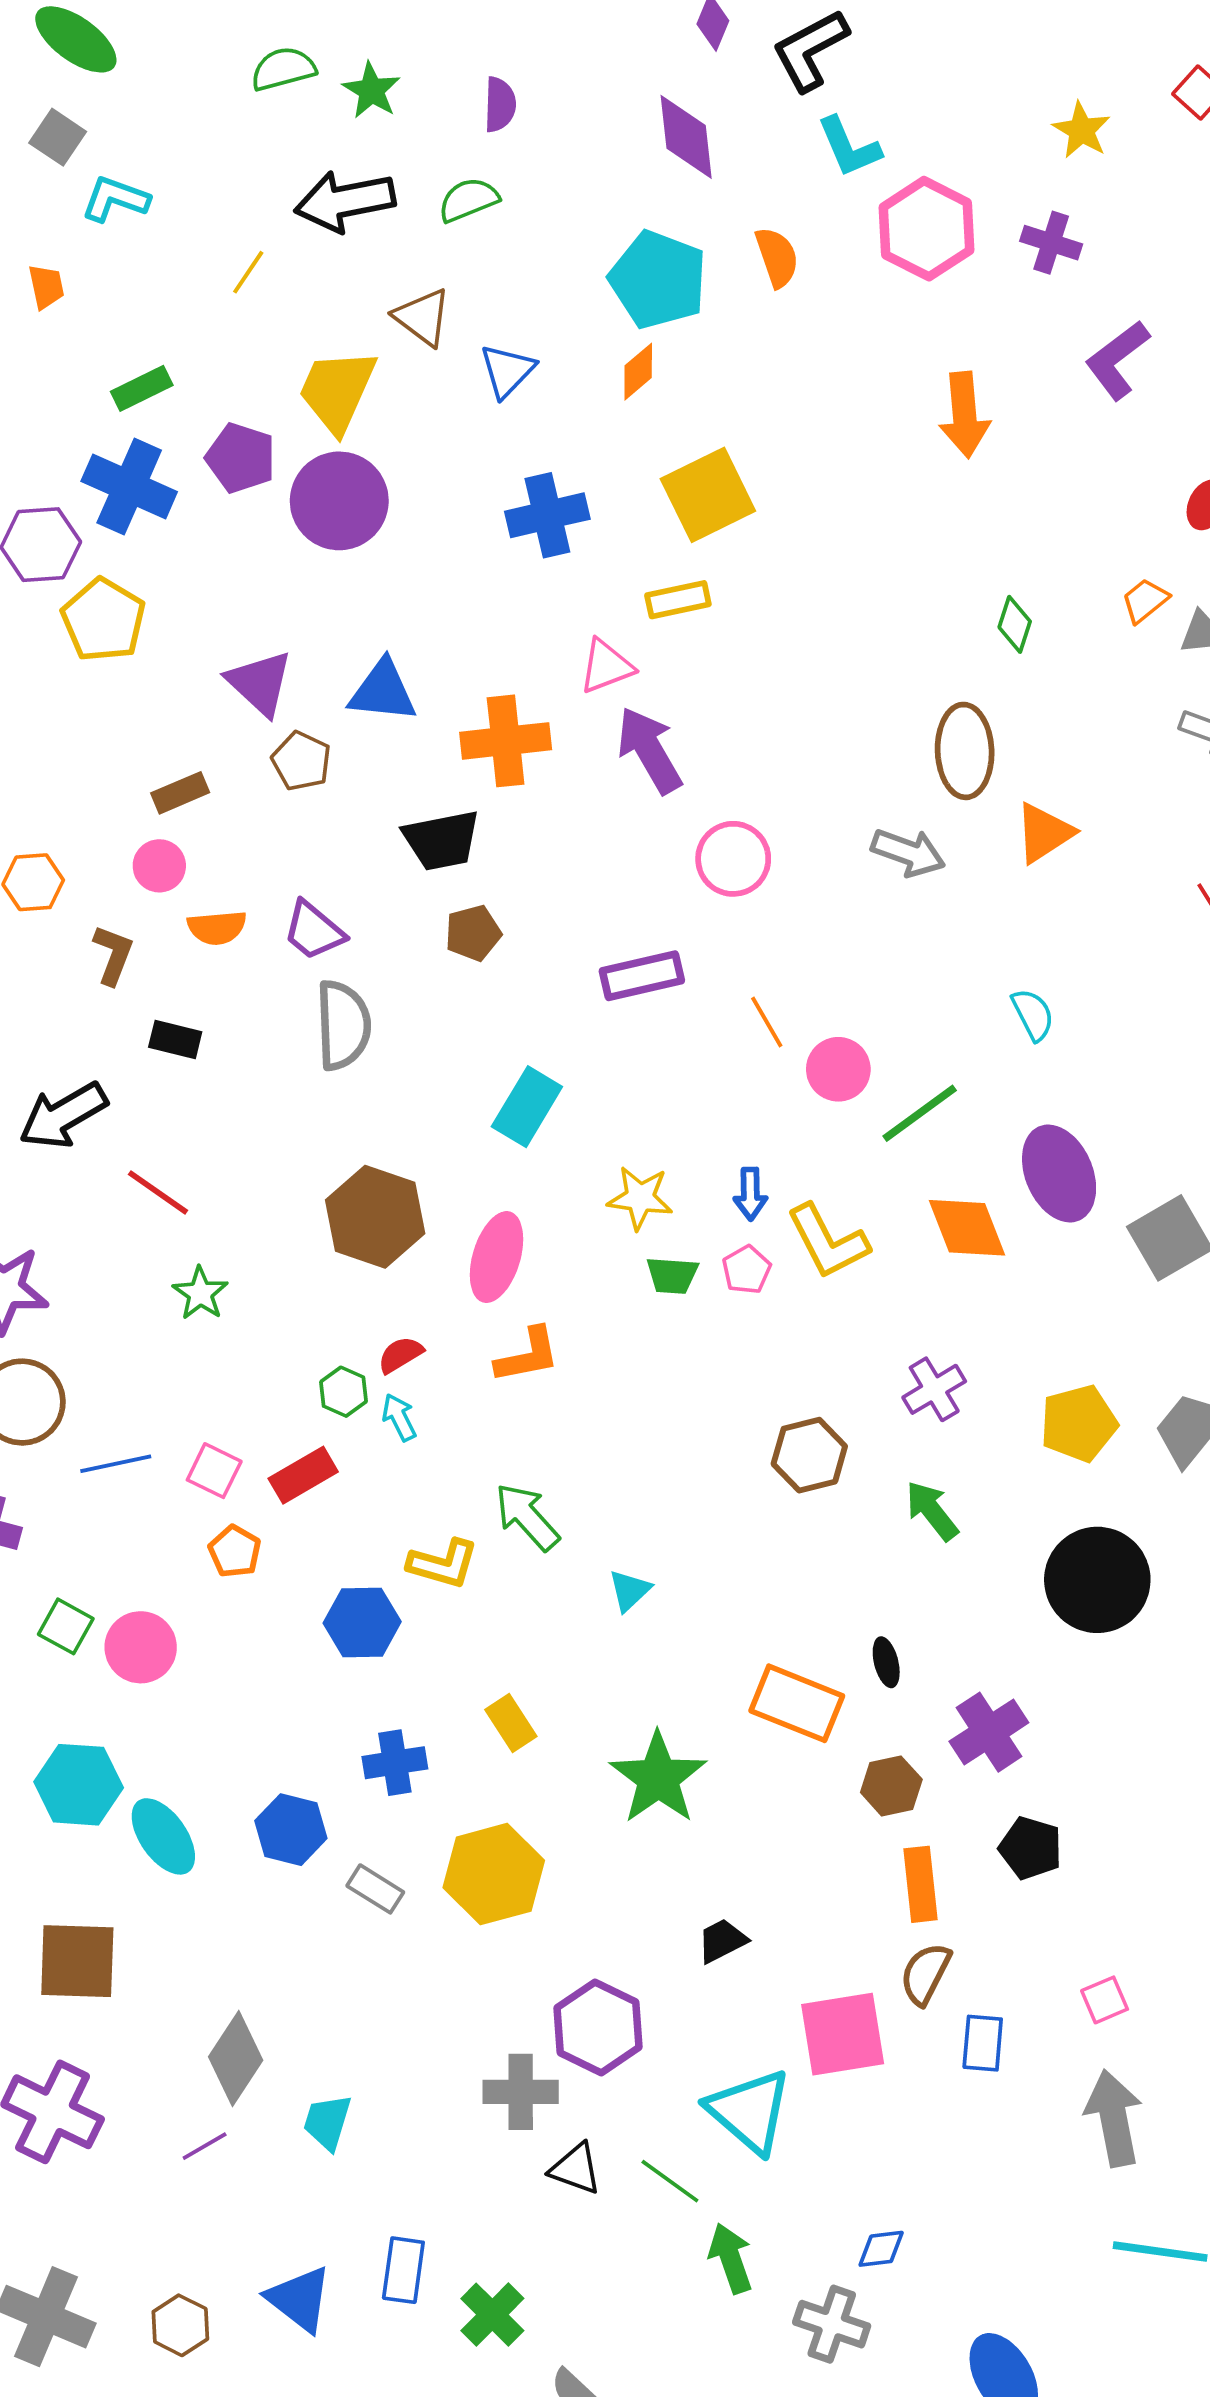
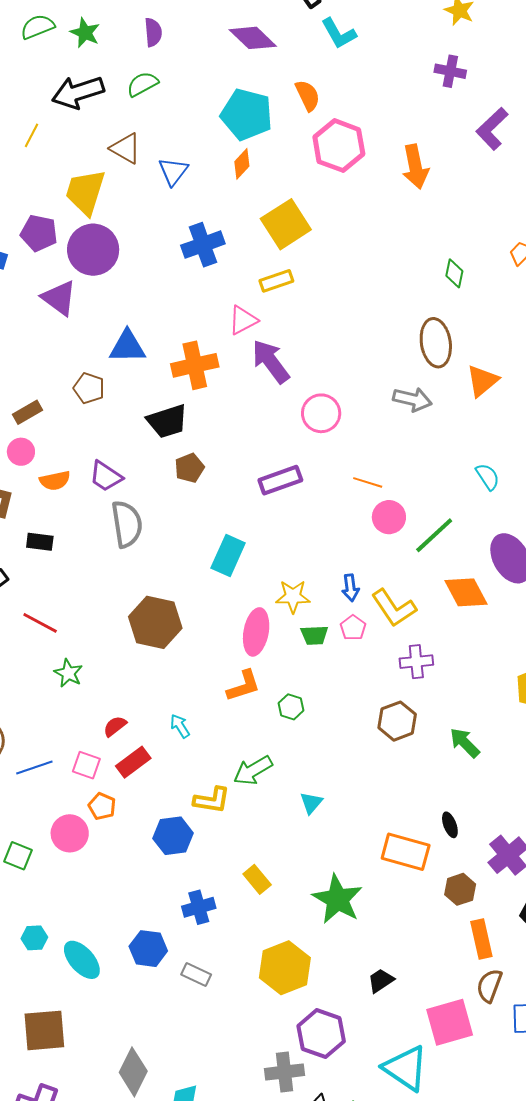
purple diamond: (686, 137) -> (253, 38), turned -33
pink hexagon: (926, 229) -> (339, 146), moved
purple triangle: (260, 683) -> (59, 298), moved
orange line: (767, 1022) -> (368, 482), moved, turned -36
pink ellipse: (497, 1257) -> (256, 632), moved
red semicircle: (400, 1355) -> (115, 726), moved
purple cross: (934, 1389) -> (416, 662), moved, turned 32
green hexagon: (343, 1392) -> (291, 707), moved
green arrow: (527, 1517) -> (253, 770), turned -72
pink circle: (141, 1647) -> (70, 833), moved
cyan hexagon: (79, 1785) -> (34, 938), size x0.6
yellow hexagon: (494, 1874) -> (285, 968), moved

